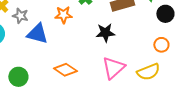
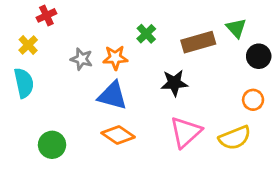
gray star: (20, 16) -> (82, 59), moved
blue triangle: (37, 34) -> (112, 96), moved

